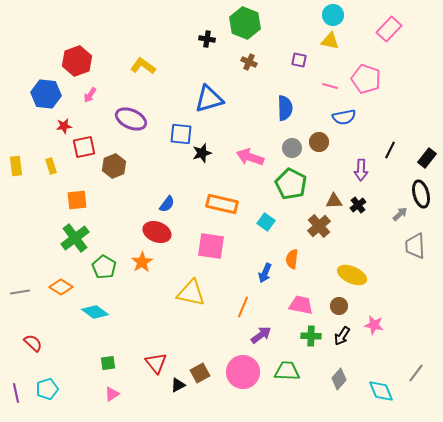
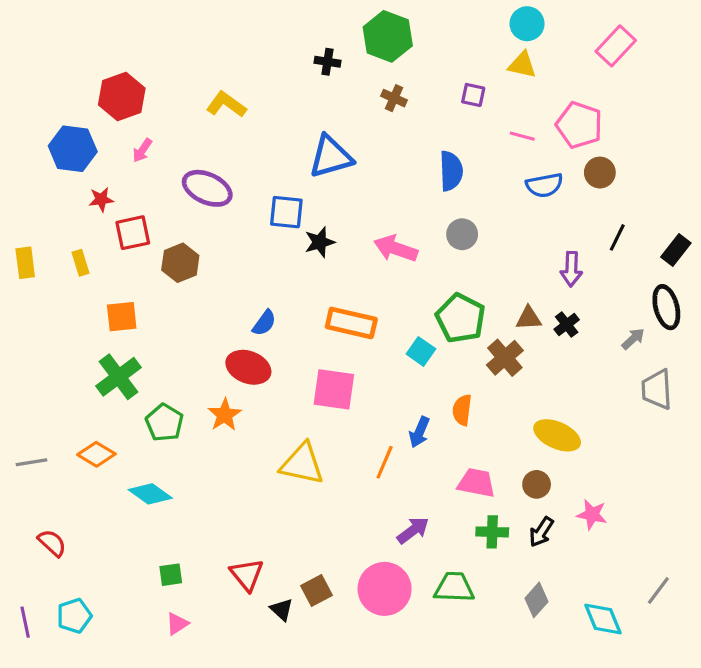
brown circle: (319, 142) -> (600, 173), moved
green pentagon: (291, 184) -> (461, 318), moved
orange line: (243, 307) -> (385, 462), moved
black triangle: (178, 385) -> (282, 609), turned -49

